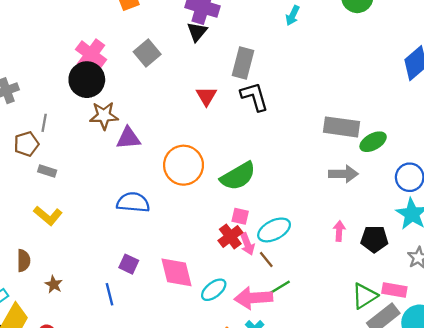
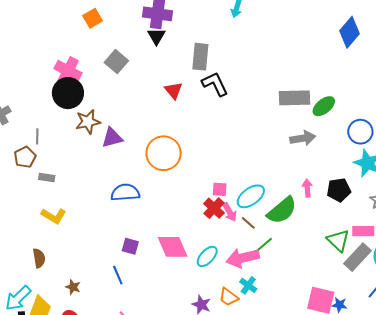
green semicircle: (238, 176) -> (282, 210), moved
brown star: (54, 284) -> (73, 287), moved
green triangle: (365, 296) -> (338, 240), turned -35

